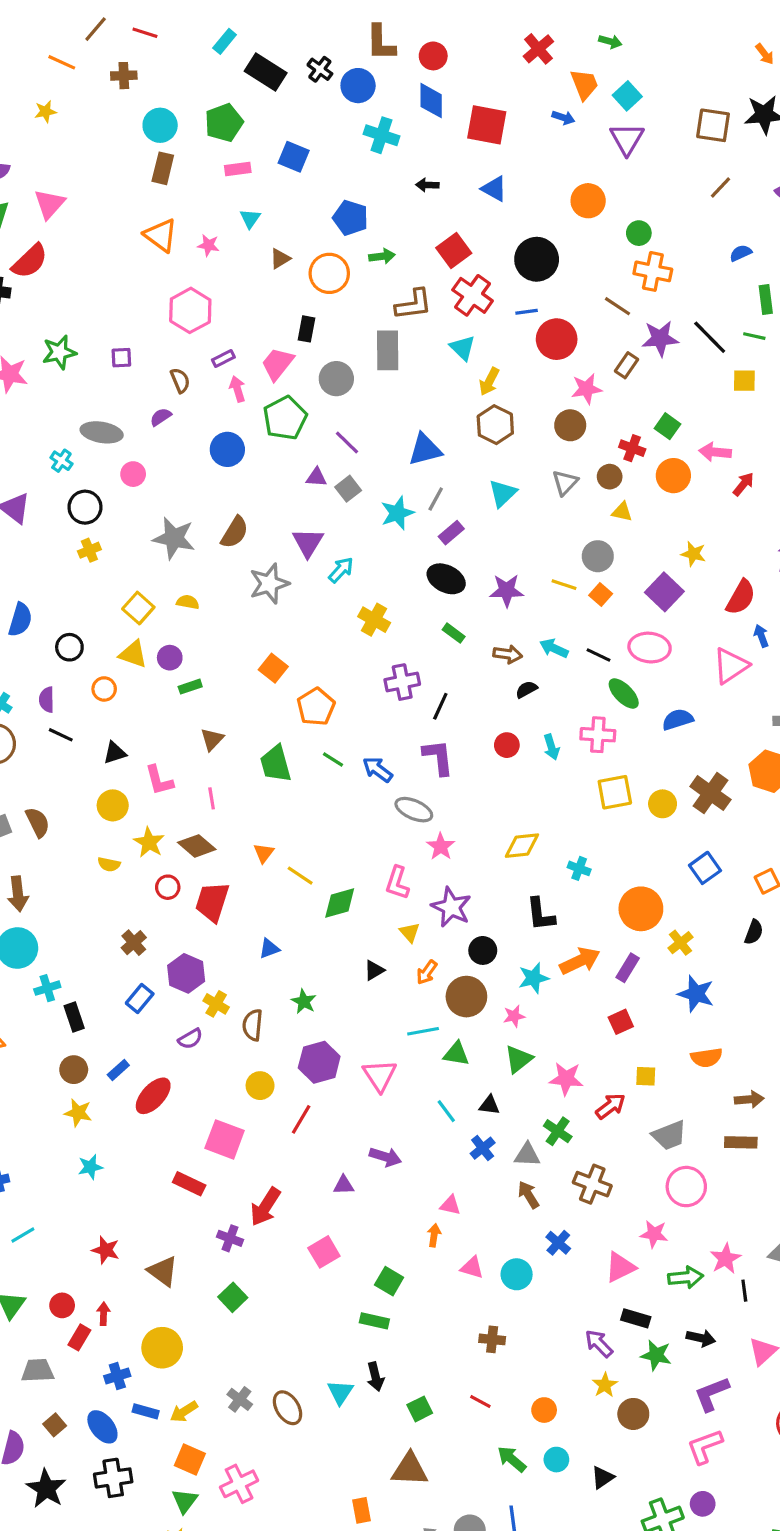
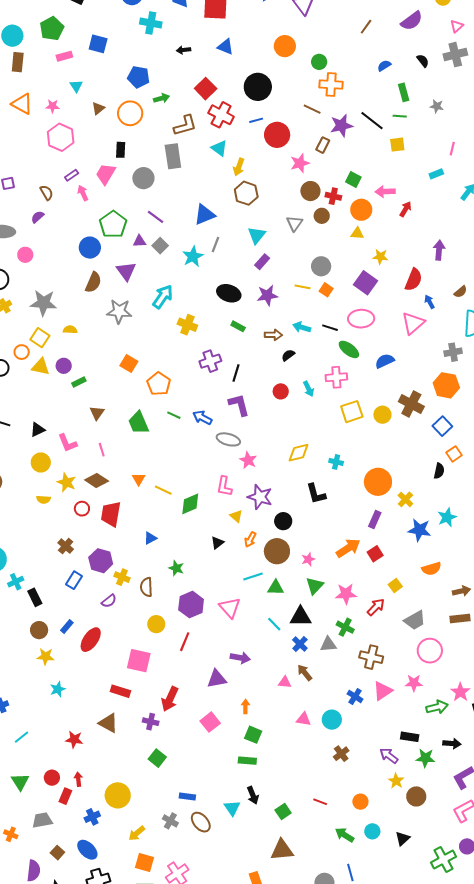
pink hexagon: (190, 310) -> (61, 137), moved
green pentagon: (285, 418) -> (113, 224), moved
brown circle: (570, 425) -> (310, 191), moved
blue circle: (227, 449) -> (90, 248), moved
yellow triangle: (622, 512) -> (357, 233), moved
purple rectangle: (451, 533) -> (262, 262), moved
gray star: (174, 538) -> (44, 303), moved
purple triangle: (308, 543) -> (126, 271), moved
cyan arrow: (341, 570) -> (163, 297), size x1.4
gray star: (269, 584) -> (119, 311), turned 30
orange circle: (104, 689) -> (22, 352), moved
blue square: (705, 868) -> (442, 426), moved
black semicircle: (754, 932) -> (439, 471), moved
orange arrow: (580, 961) -> (348, 548), moved
cyan star: (534, 978) -> (447, 517), moved
yellow square: (646, 1076) -> (395, 585), turned -32
black triangle: (489, 1105) -> (300, 617), size x1.6
purple triangle: (344, 1185) -> (217, 679), size x1.5
brown arrow: (528, 1195) -> (305, 673), moved
orange arrow: (434, 1235) -> (245, 706), moved
pink triangle: (620, 1267) -> (383, 691), moved
brown triangle: (163, 1271) -> (108, 723), moved
brown cross: (492, 1339) -> (341, 754), moved, turned -35
blue rectangle: (146, 1411) -> (187, 797), moved

